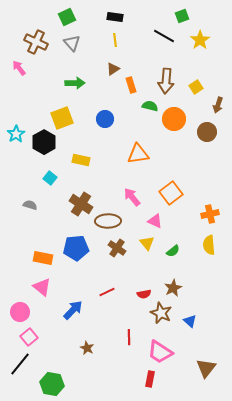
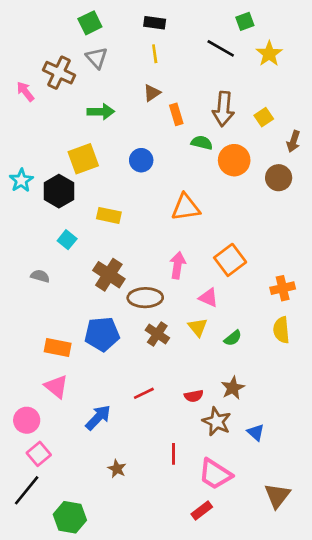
brown cross: (36, 42) -> (59, 73), moved
pink arrow: (132, 197) -> (178, 265), turned 48
red rectangle: (150, 379) -> (202, 510), turned 42

